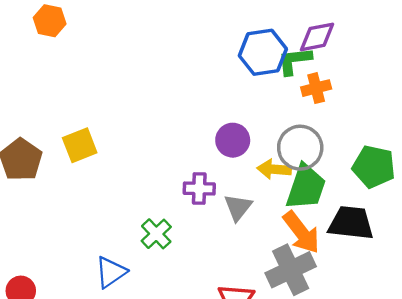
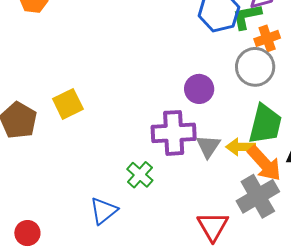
gray circle: (300, 148) -> (255, 67), moved
yellow arrow: (274, 169) -> (241, 147), moved
purple cross: (199, 189) -> (174, 133), size x1.6

